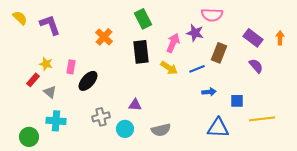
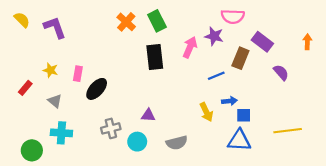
orange cross: (104, 37) -> (126, 22), moved
purple rectangle: (253, 38) -> (262, 42), moved
yellow arrow: (169, 68) -> (206, 112), moved, turned 30
red rectangle: (33, 80) -> (25, 88), moved
blue square: (237, 101) -> (244, 115), moved

